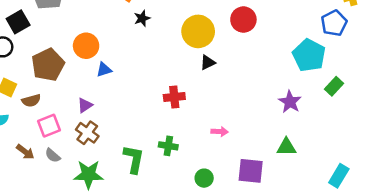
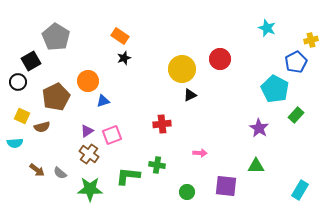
black star: (142, 18) -> (124, 58), moved
pink square: (49, 126) -> (112, 135), moved
green L-shape: (134, 159) -> (128, 176), turned -95

